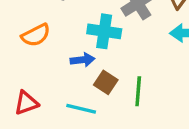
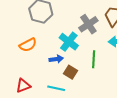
cyan cross: (104, 31) -> (69, 42), turned 30
green line: (138, 91) -> (94, 59), moved

